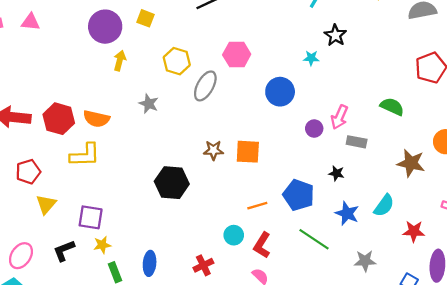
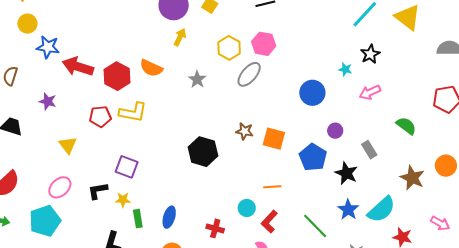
pink hexagon: (237, 55) -> (264, 44), moved
pink arrow: (339, 117) -> (370, 92), moved, turned 30
orange semicircle: (96, 119) -> (151, 68), moved
gray rectangle: (357, 142) -> (369, 150), turned 36
red pentagon: (28, 172) -> (100, 117), moved
black star: (337, 173) -> (346, 173), size x1.6
blue pentagon: (299, 195) -> (313, 157), moved
yellow triangle: (46, 204) -> (68, 145), moved, turned -30
cyan semicircle: (384, 206) -> (381, 209), size x1.4
yellow star: (102, 245) -> (123, 200), moved
red cross: (203, 265) -> (215, 228), turned 30

